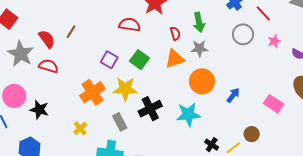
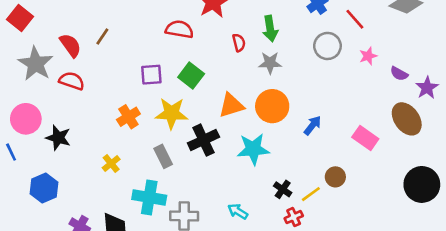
orange triangle: (175, 59) -> (231, 105), moved
purple square: (109, 60) -> (151, 75), turned -36
orange cross: (92, 92) -> (128, 117), size x0.7

